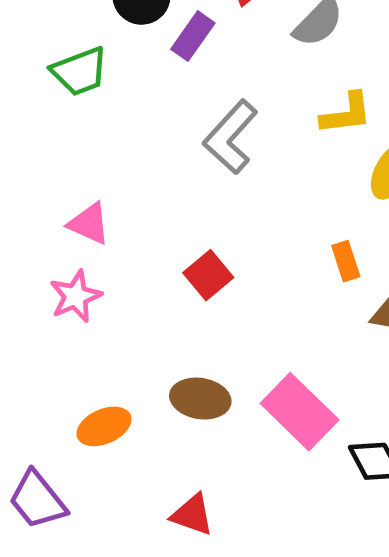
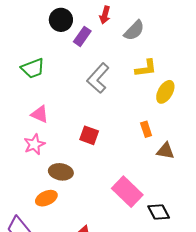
green trapezoid: (80, 71) -> (33, 68), moved
red square: (208, 275) -> (89, 135), turned -30
brown ellipse: (200, 399) -> (61, 172), moved

